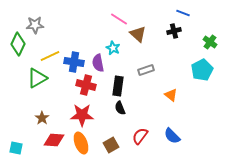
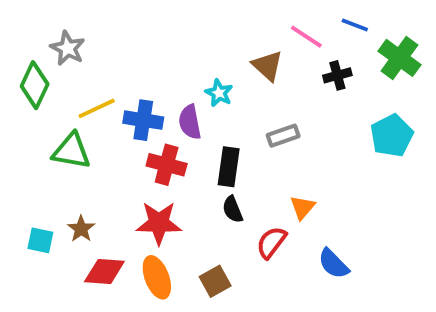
pink line: (119, 19) -> (306, 37), moved
gray star: (35, 25) -> (68, 48), turned 30
black cross: (174, 31) -> (337, 75), moved
green cross: (210, 42) -> (400, 58), moved, size x1.5
green triangle: (37, 78) -> (71, 151), turned 40
orange triangle: (171, 95) -> (302, 207), moved, turned 32
red semicircle: (140, 136) -> (271, 242), moved
cyan square: (16, 148) -> (40, 240), moved

